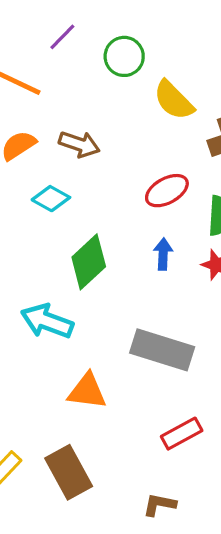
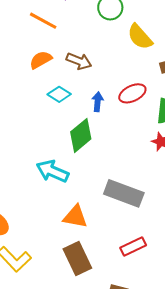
blue arrow: (163, 254) -> (98, 102), moved
brown rectangle: (69, 472) -> (77, 259), moved

